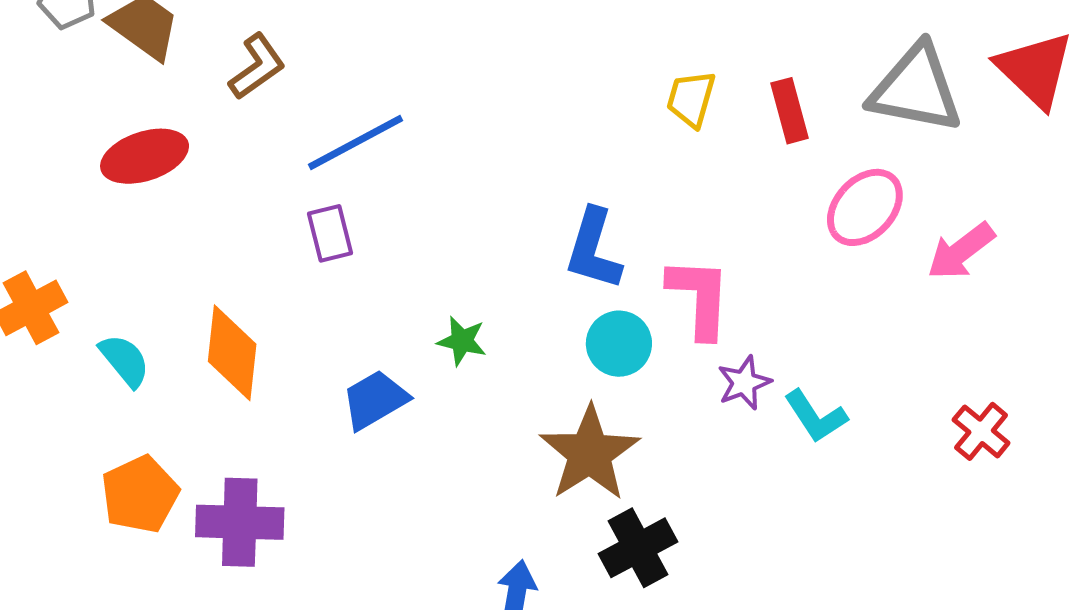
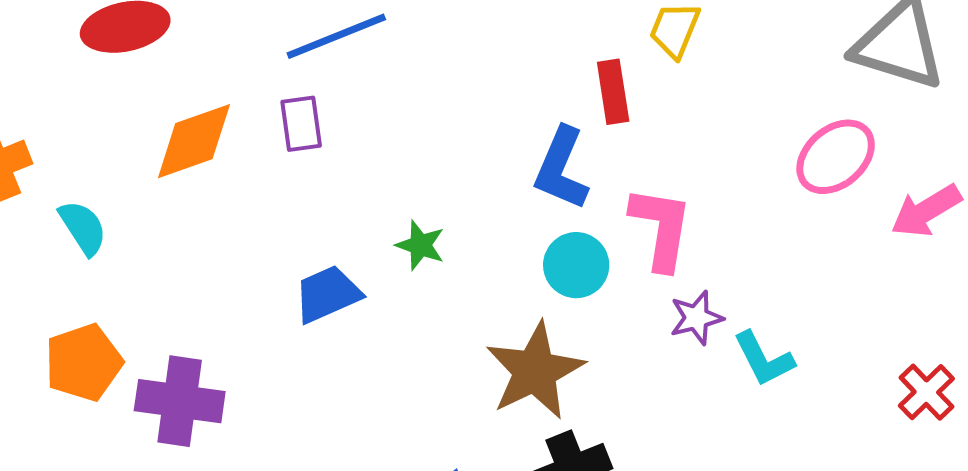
red rectangle: (790, 111) -> (613, 92), moved
orange diamond: (232, 353) -> (194, 141), moved, turned 58

